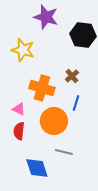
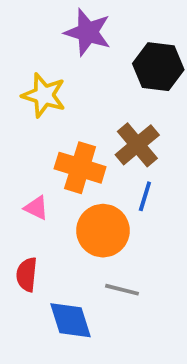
brown cross: (72, 76) -> (137, 145), size x1.6
red semicircle: (19, 131) -> (27, 274), moved

